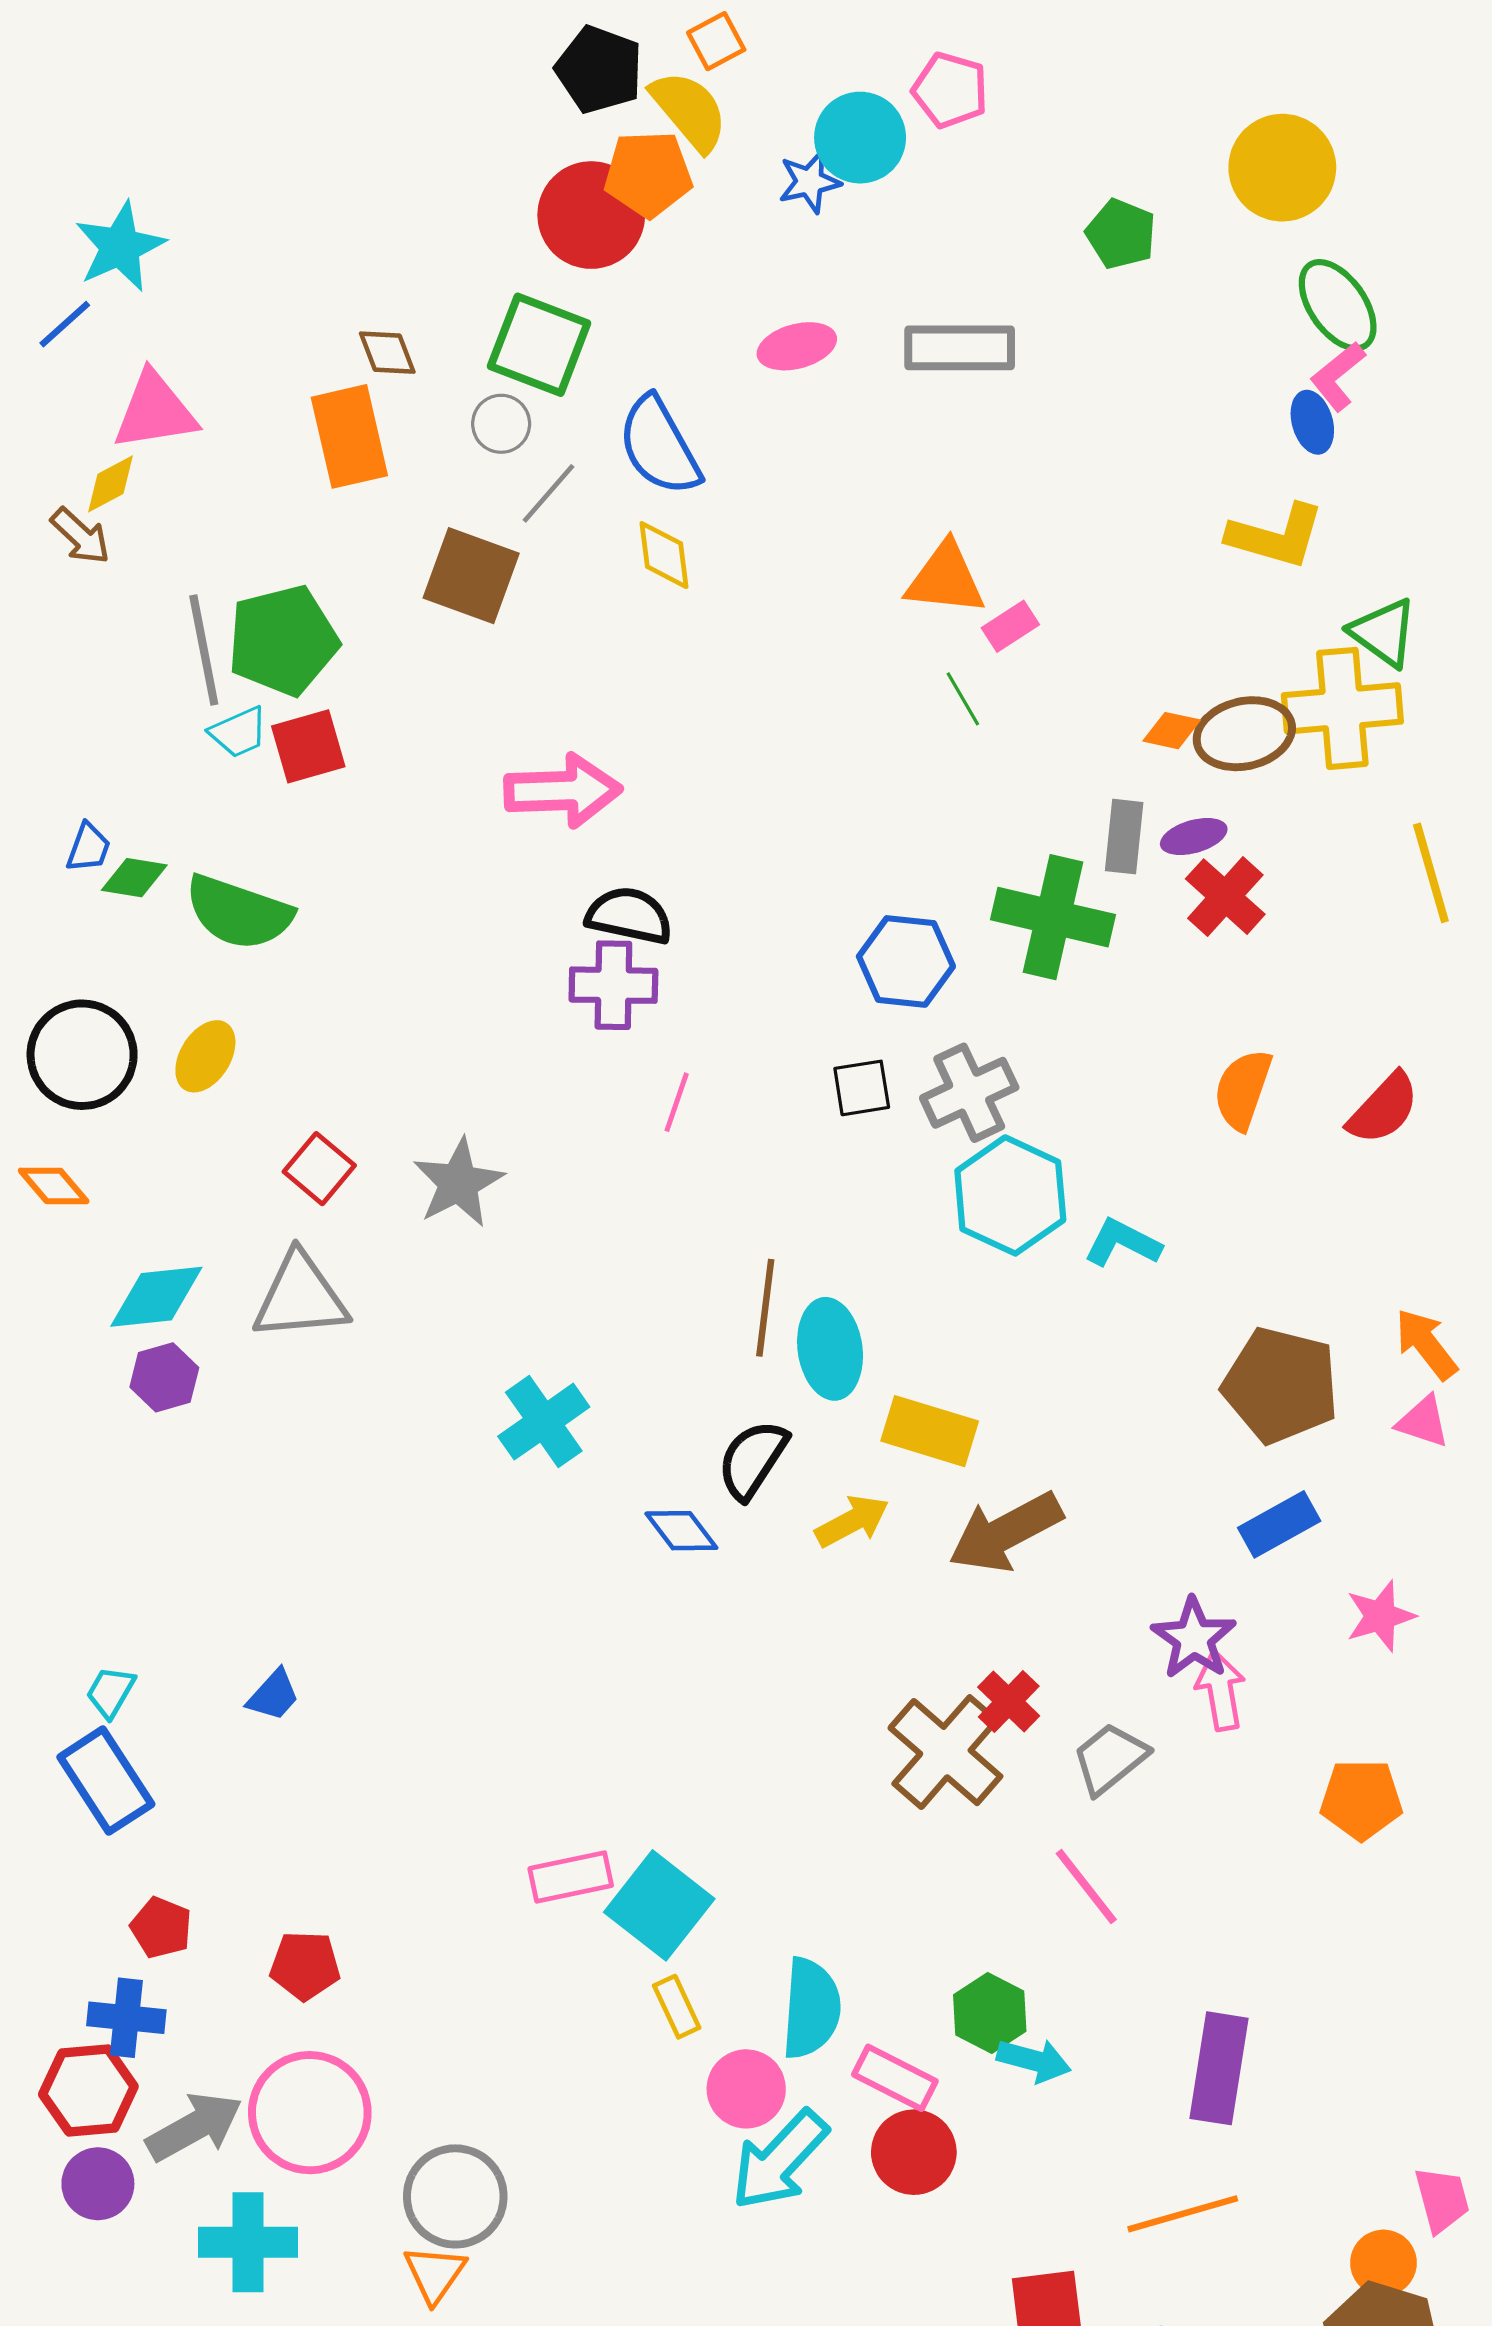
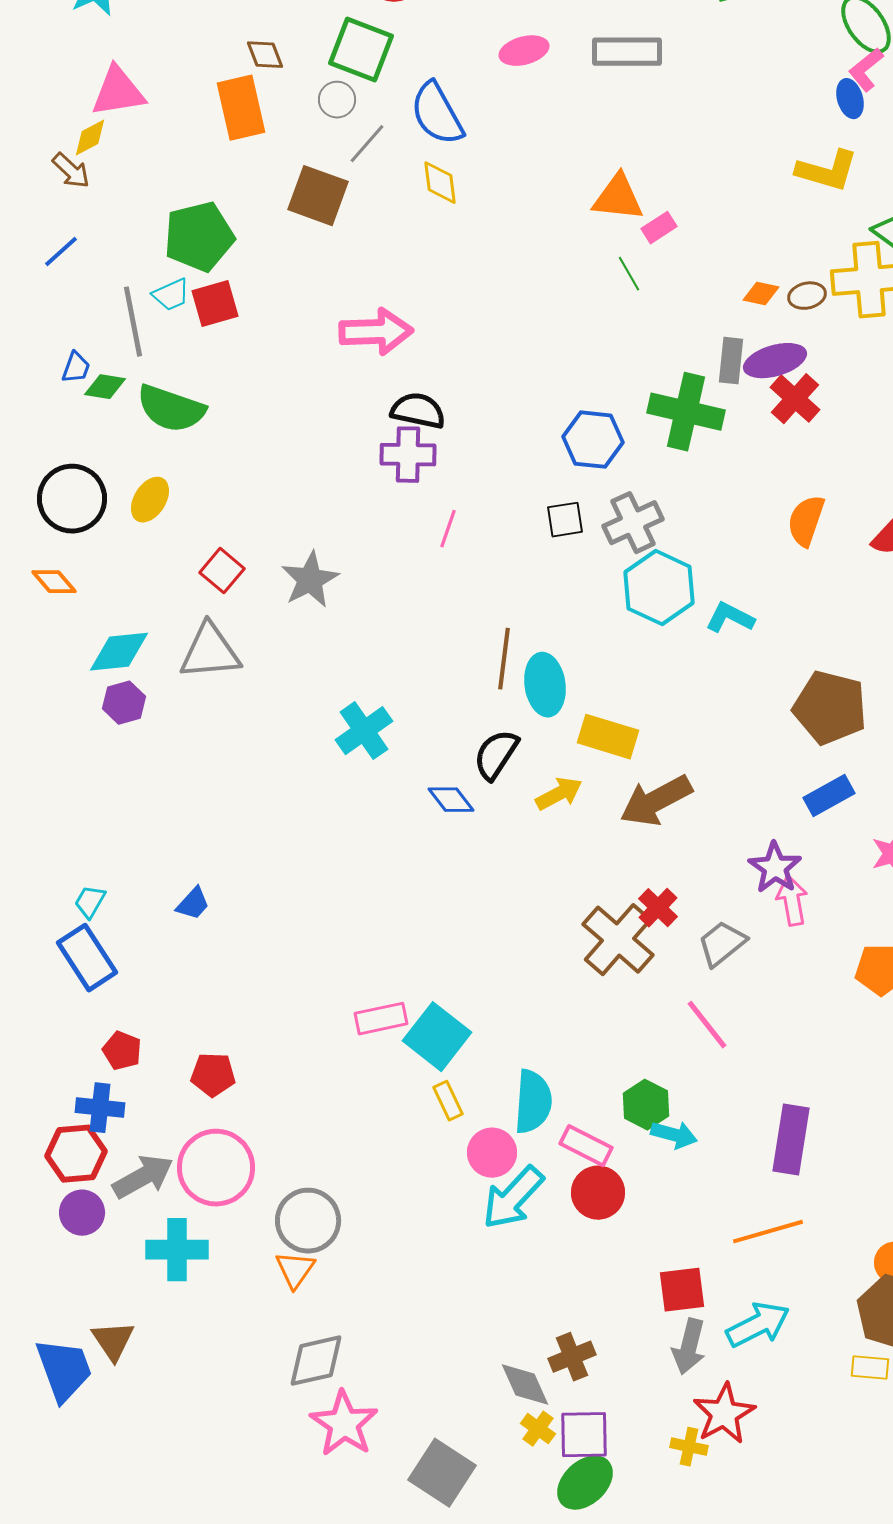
blue line: (65, 324) -> (61, 252), moved
gray line: (204, 650) -> (133, 322), moved
brown ellipse: (1244, 734) -> (807, 296), size x0.6
purple ellipse: (1194, 837) -> (775, 361), size x1.5

